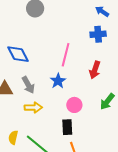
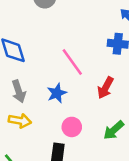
pink line: (66, 55) -> (72, 62), turned -60

